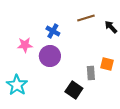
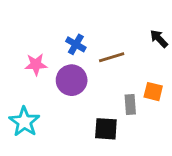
brown line: (86, 18) -> (112, 57), moved
black square: (74, 90) -> (106, 129), turned -30

